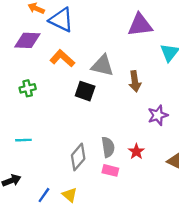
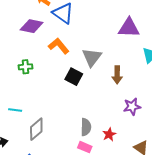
gray triangle: (102, 66) -> (92, 57), turned 45
gray diamond: (78, 157) -> (36, 129), moved

